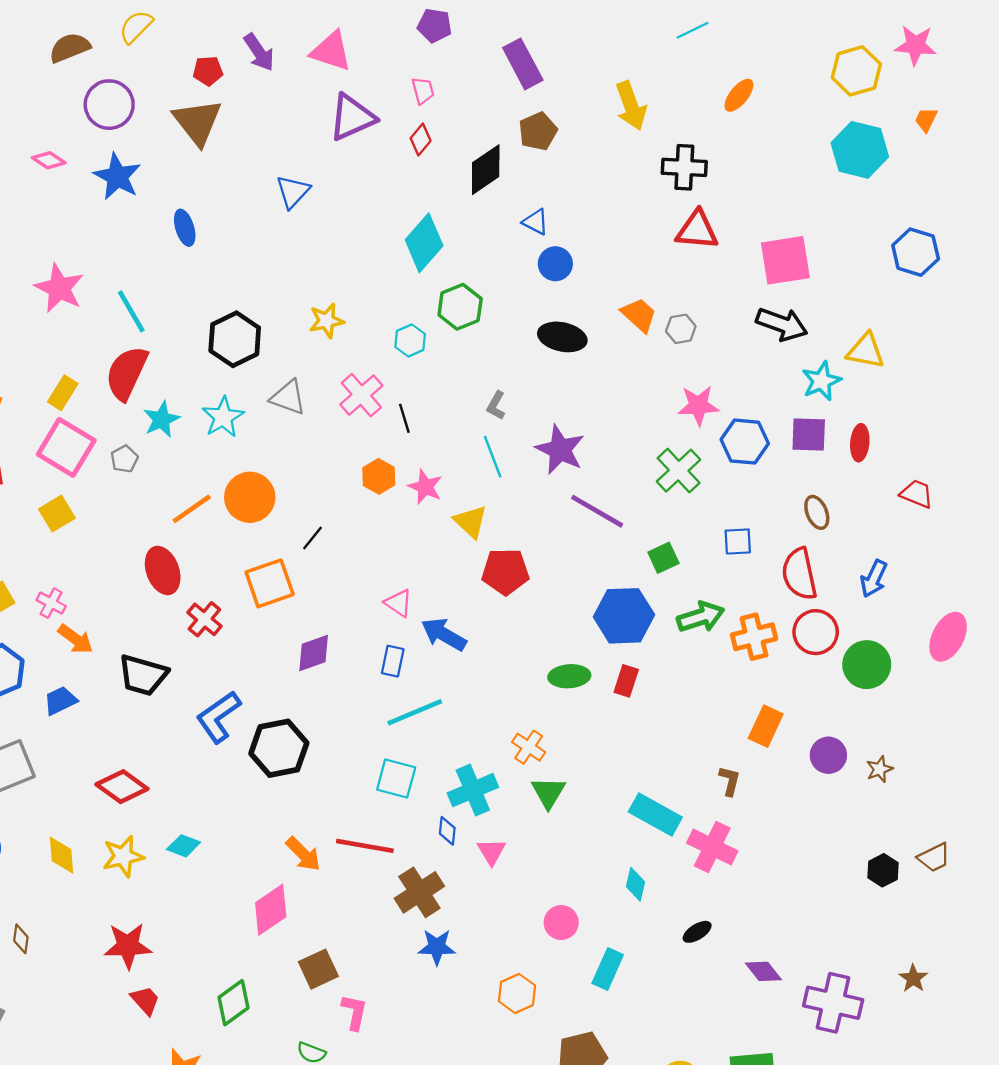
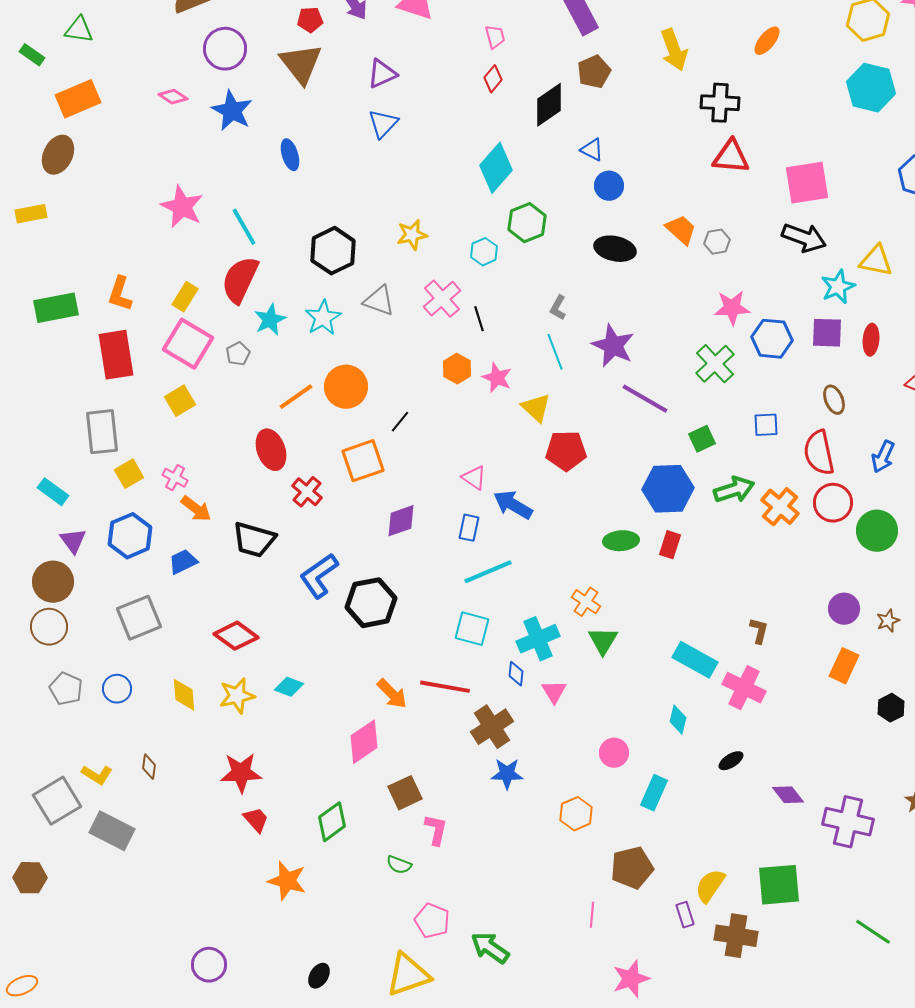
purple triangle: (352, 117) -> (382, 74), moved, size x0.7
orange cross: (754, 637) -> (780, 507), turned -36
orange rectangle: (766, 726) -> (844, 666), moved

